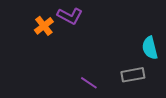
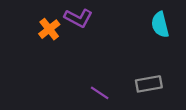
cyan semicircle: (150, 48) -> (160, 25), moved

